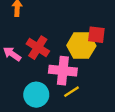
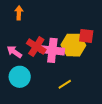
pink cross: (63, 71) -> (52, 50), moved
cyan circle: (36, 95) -> (20, 77), moved

